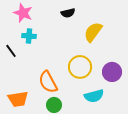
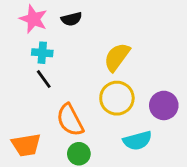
black semicircle: (68, 13) -> (72, 19), moved
yellow semicircle: (93, 32) -> (117, 57), moved
black line: (11, 51) -> (44, 79), moved

